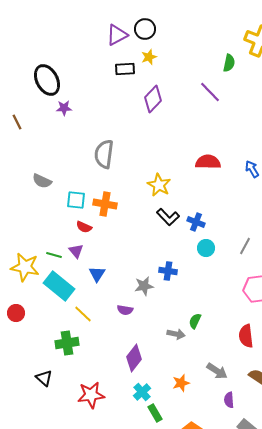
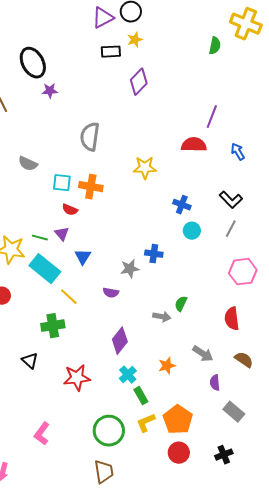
purple line: (210, 92) -> (212, 117), moved, turned 65
yellow star: (159, 185) -> (145, 168), turned -30
black L-shape: (168, 217) -> (231, 200), moved

